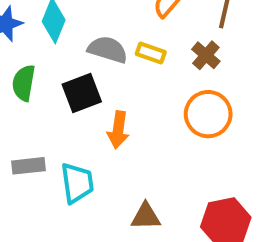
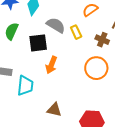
yellow rectangle: (151, 53) -> (76, 32), turned 32
brown cross: (206, 55) -> (102, 40), turned -32

